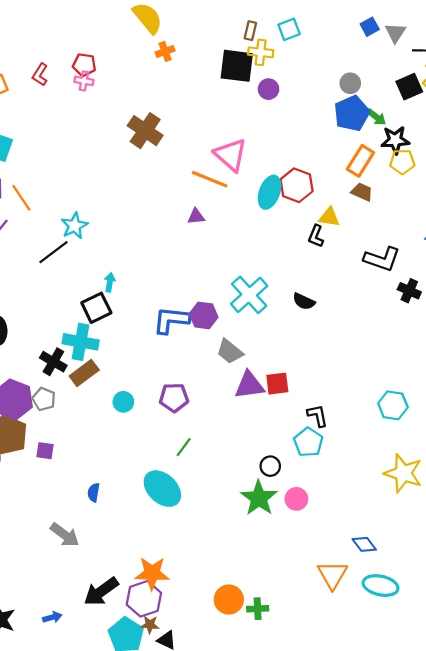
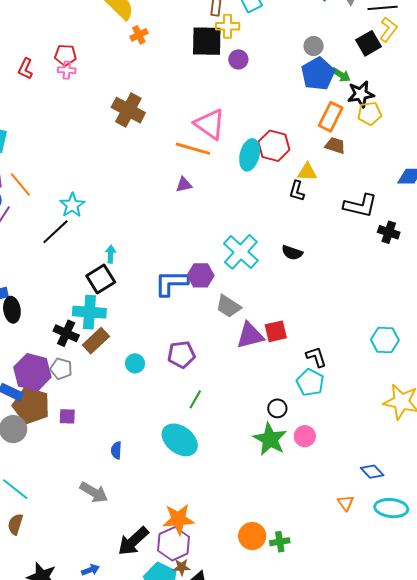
orange triangle: (332, 575) -> (346, 503), size x0.6

